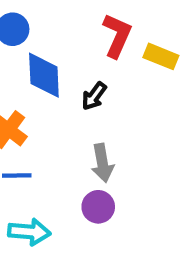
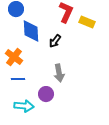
purple circle: (98, 207) -> (46, 94), moved

